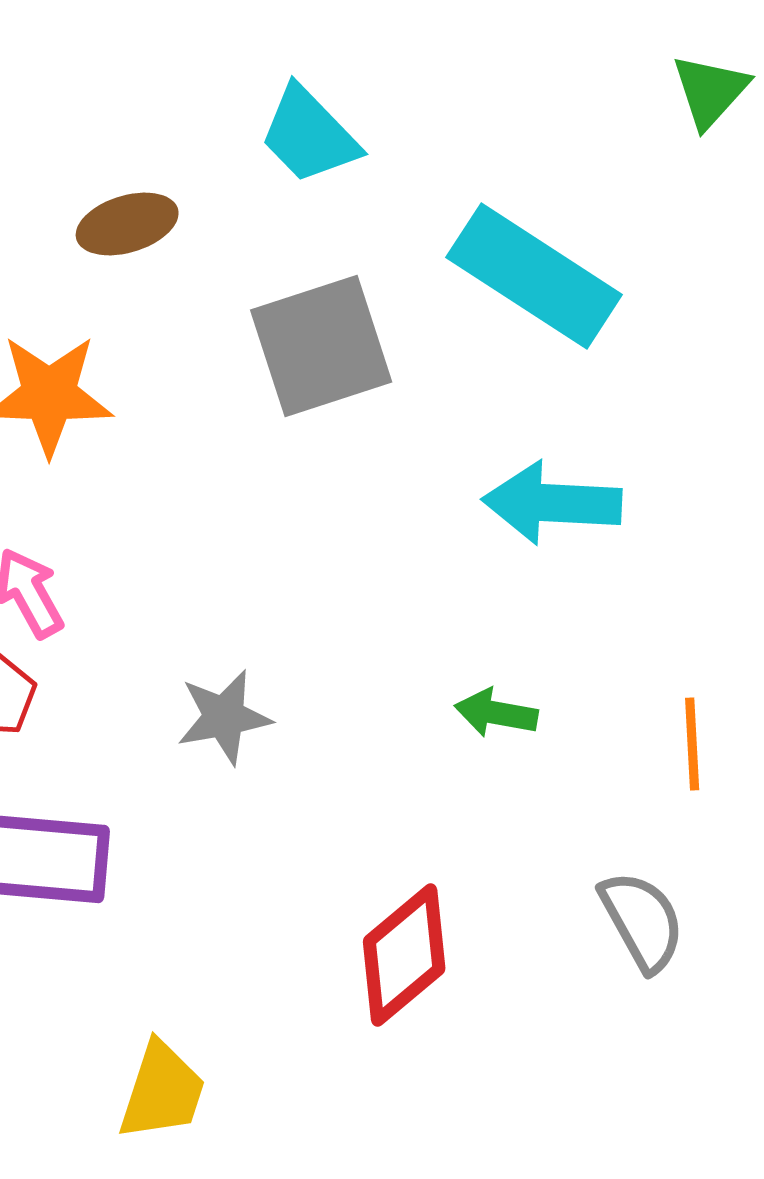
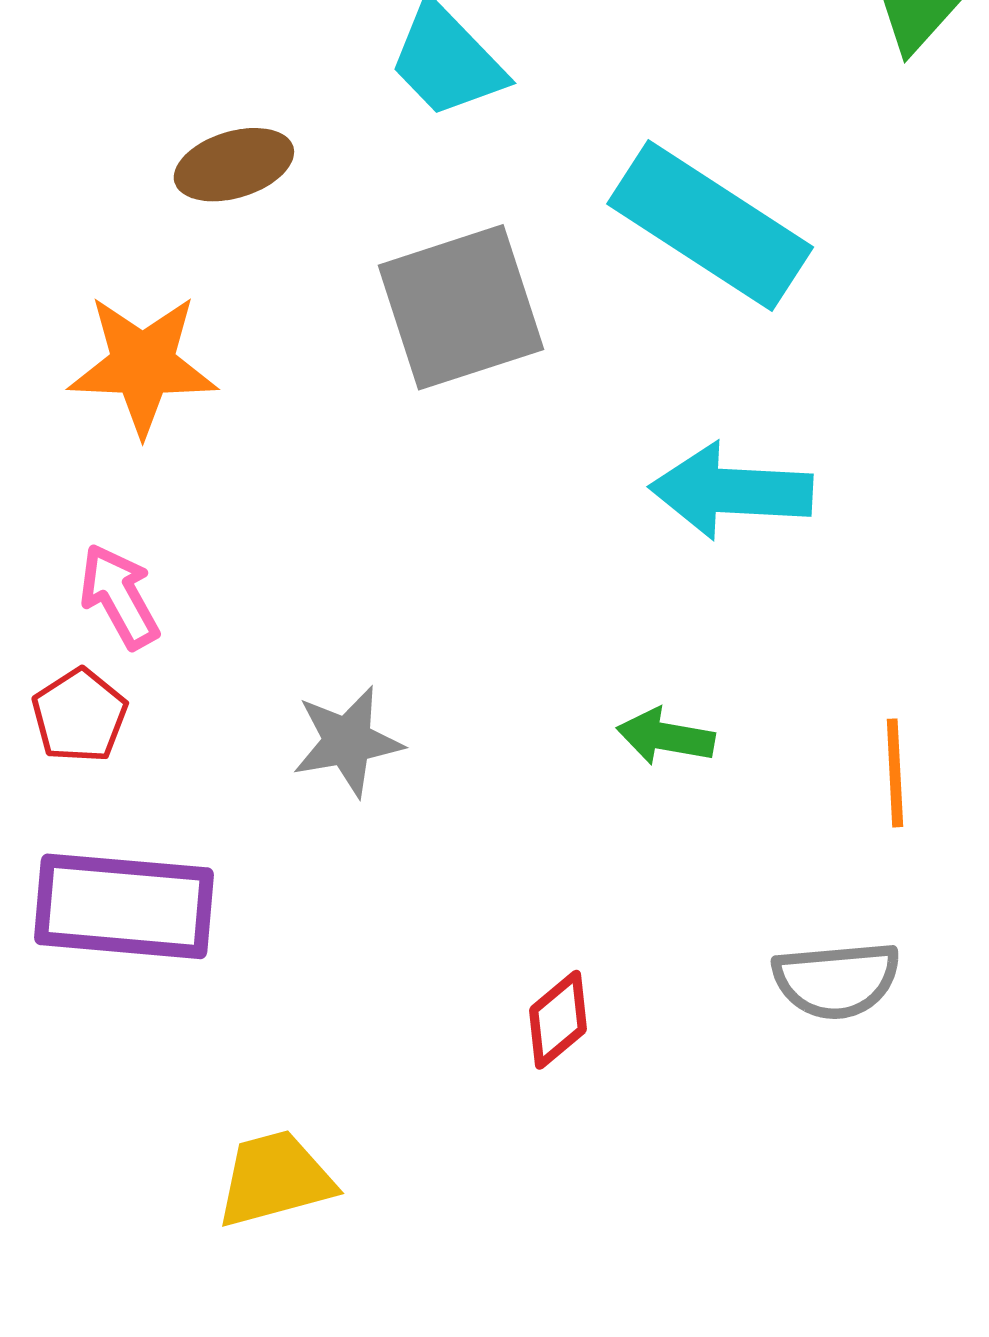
gray semicircle: (642, 921) -> (836, 980), turned 114
red diamond: (404, 955) -> (558, 1020), size x0.6
yellow trapezoid: (162, 1091) -> (275, 1179), turned -123

